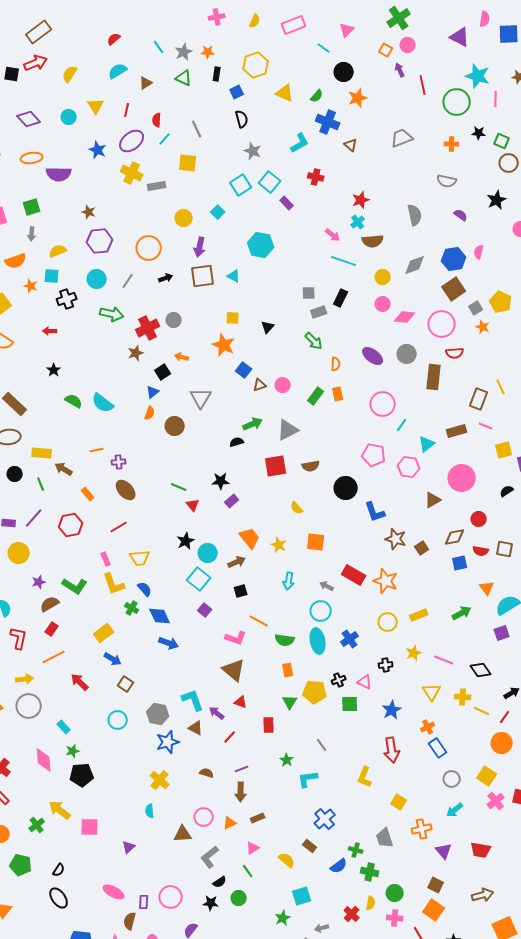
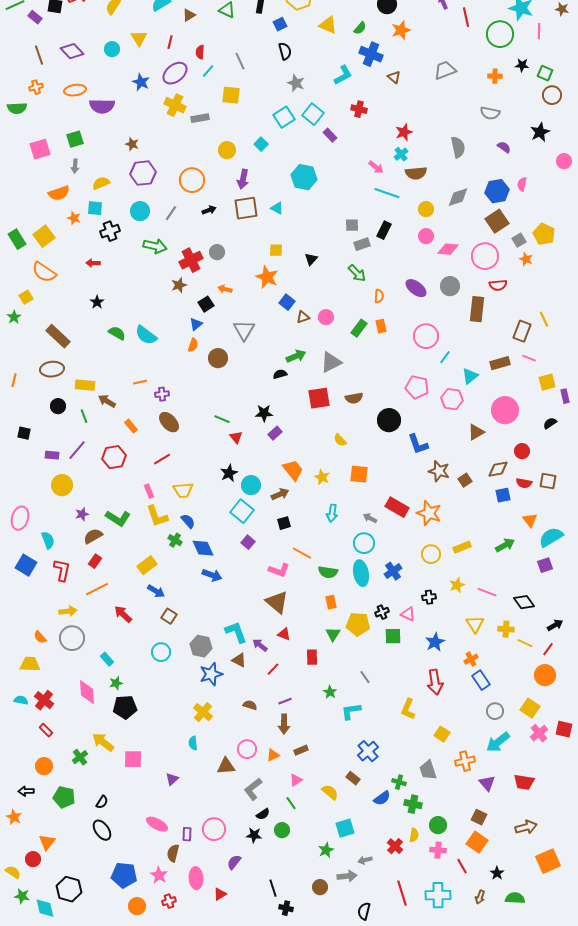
cyan arrow: (455, 810) -> (498, 742), size x1.4

